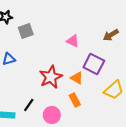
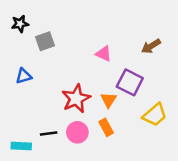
orange triangle: (77, 78) -> (109, 100), turned 32
black line: (29, 105) -> (49, 134), turned 48
pink circle: (52, 115) -> (77, 132), moved

